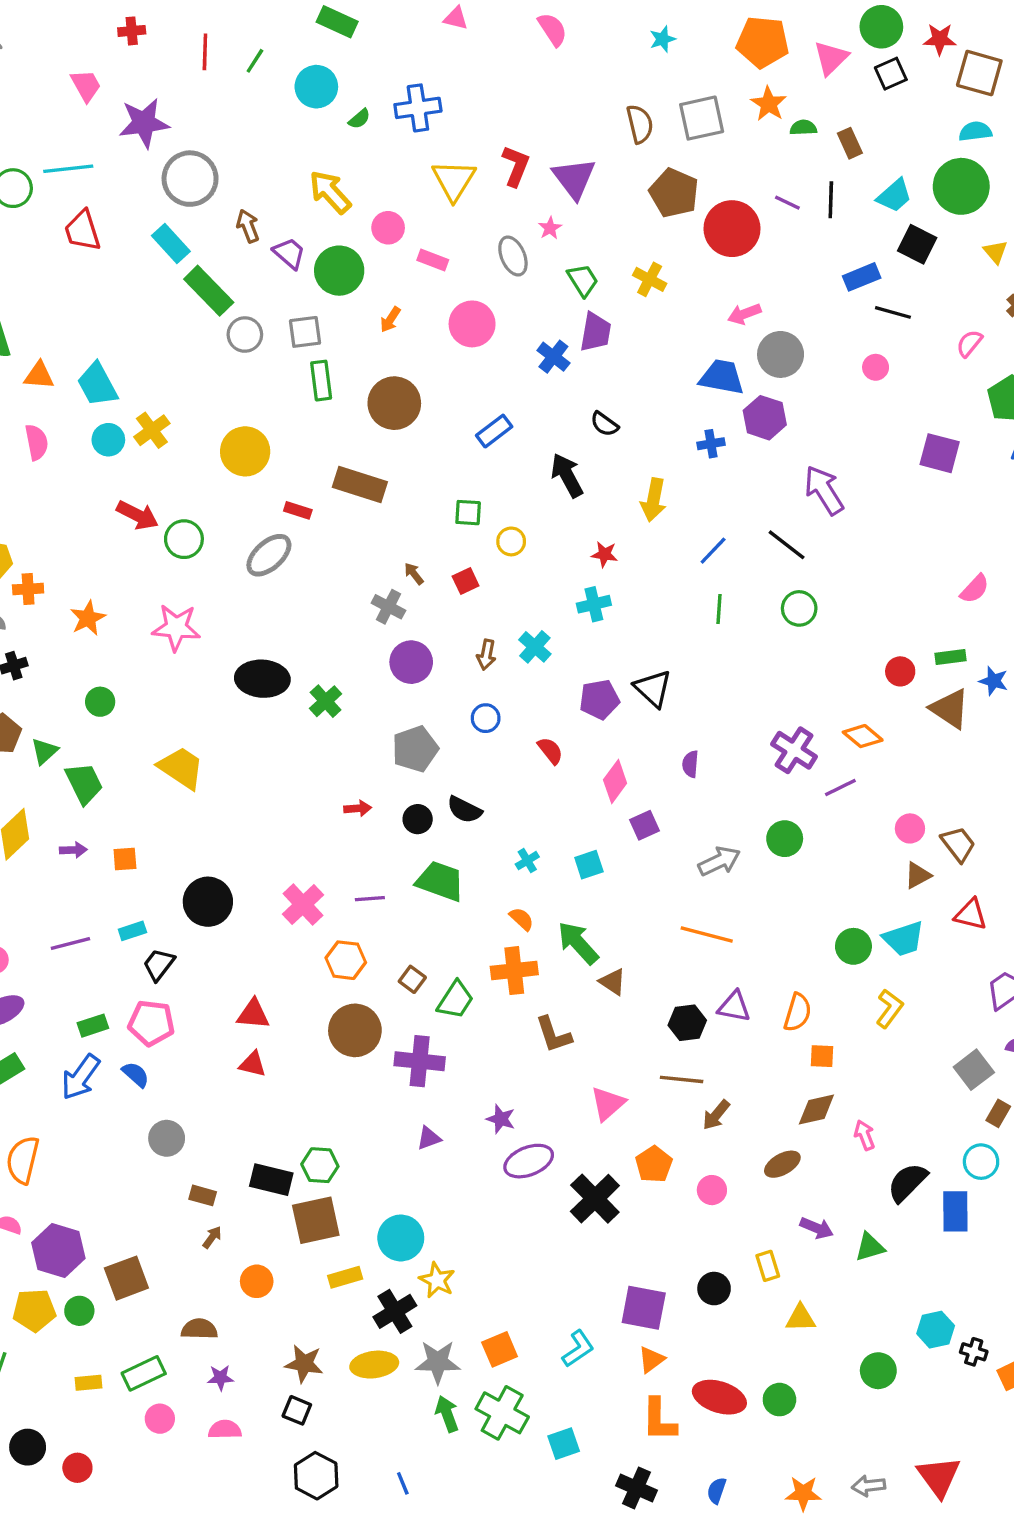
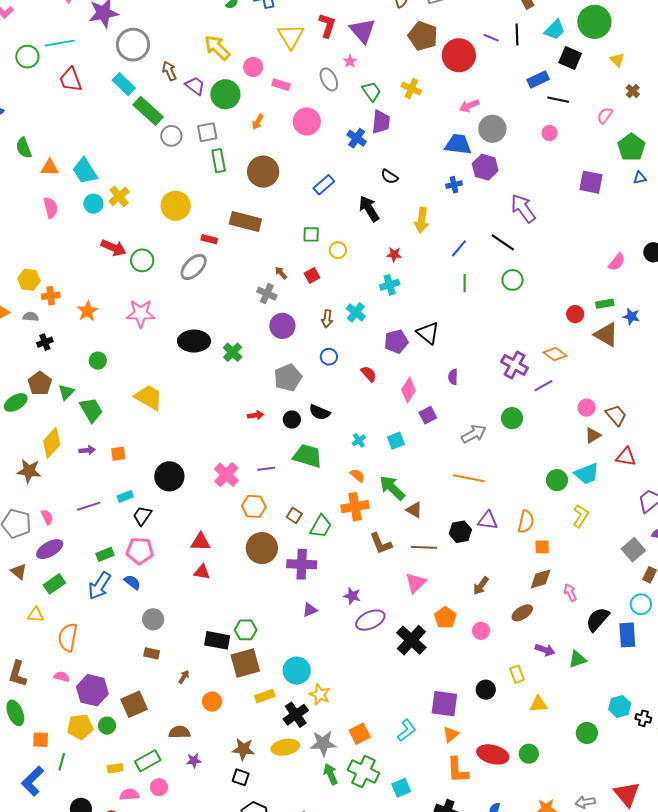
brown line: (682, 1079) -> (424, 547), moved
brown rectangle: (203, 1195) -> (152, 653), moved
pink semicircle: (225, 1429) -> (129, 795), moved

